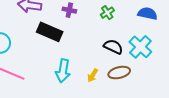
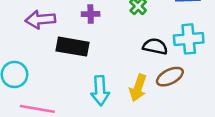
cyan cross: (140, 47) -> (189, 39), turned -35
yellow arrow: (93, 75) -> (138, 88), size x1.5

